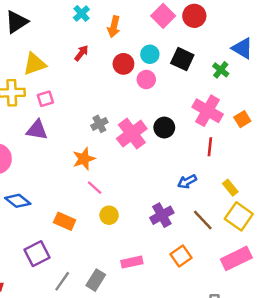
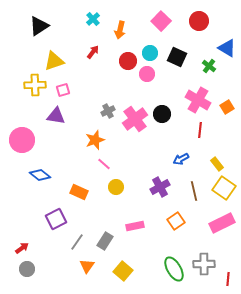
red circle: (194, 16) -> (199, 21), moved
brown line: (203, 220) -> (194, 191), turned 30

